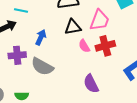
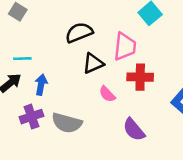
blue arrow: (41, 37) -> (41, 85), moved
pink semicircle: (84, 46) -> (107, 94), moved
red cross: (105, 46) -> (140, 77), turned 30

